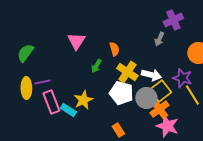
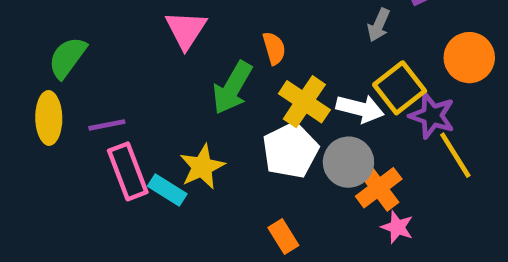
green arrow: (96, 66) -> (232, 88), size x1.6
yellow ellipse: (26, 88) -> (49, 118), moved
yellow square: (160, 91) -> (400, 88), moved
white pentagon: (121, 93) -> (290, 150), turned 30
pink star: (167, 126) -> (397, 227), size x0.6

